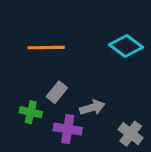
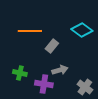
gray rectangle: (57, 92) -> (52, 46), moved

